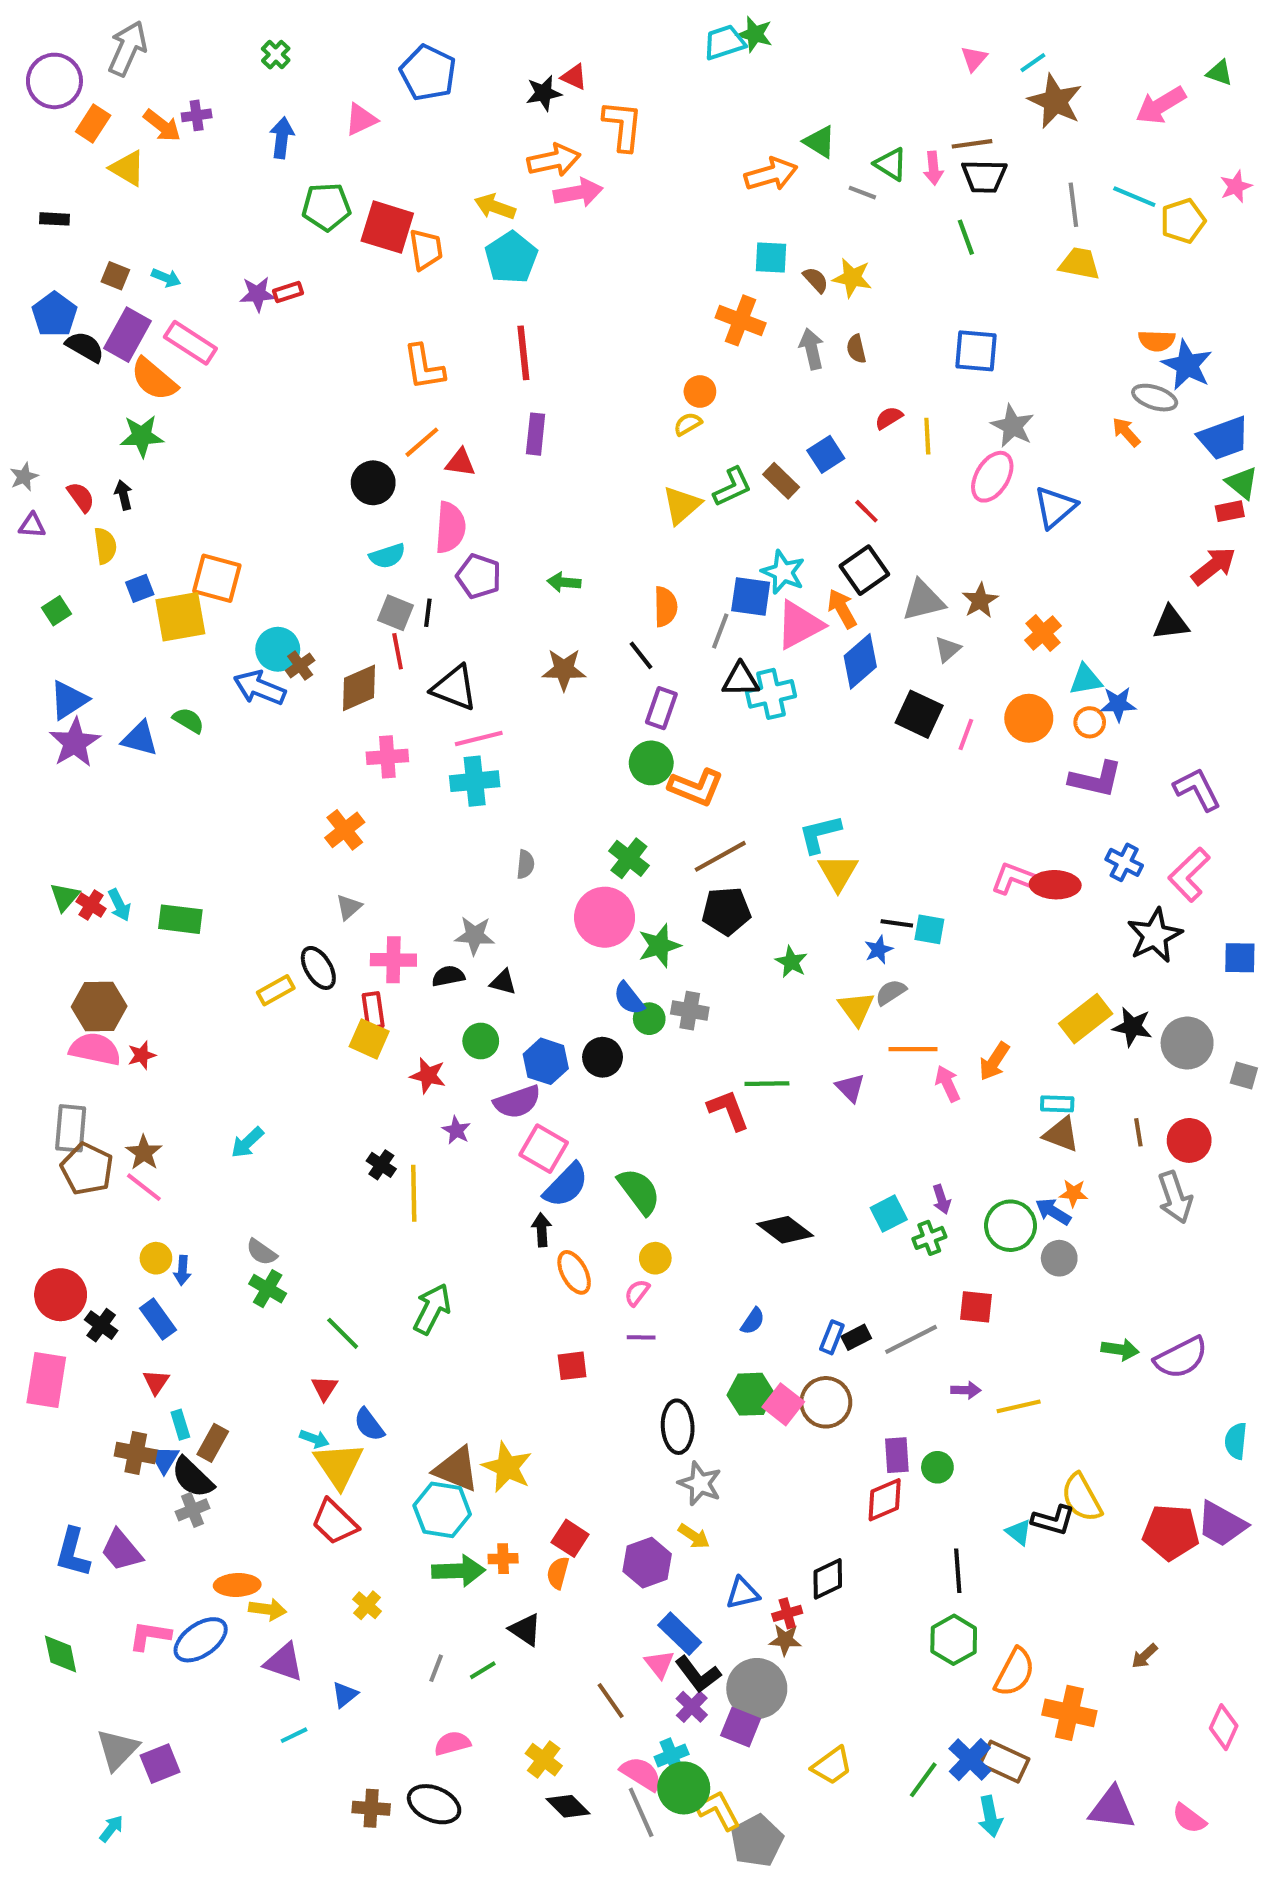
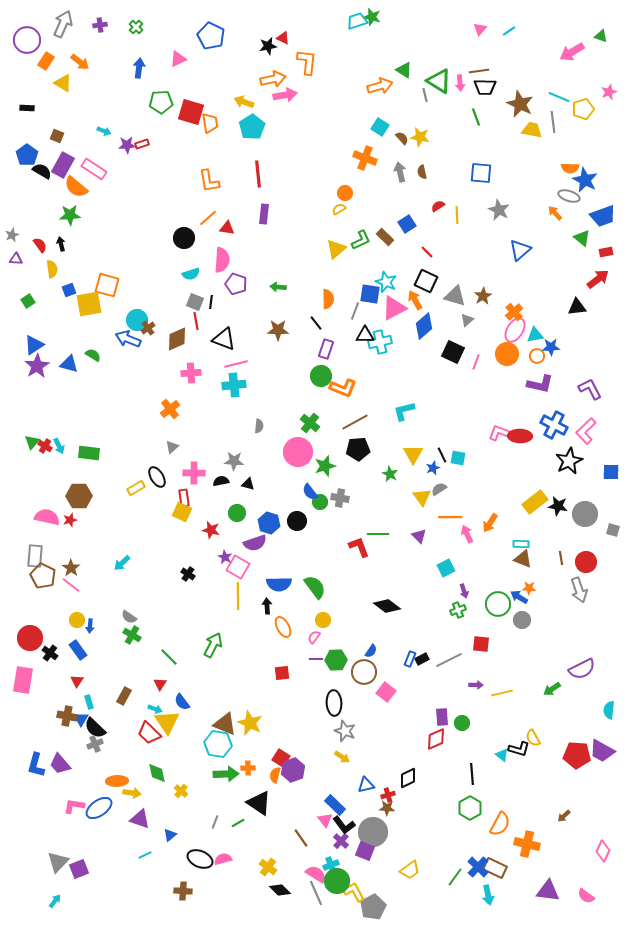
brown star: (1055, 101) -> (520, 104), moved
purple cross: (197, 115) -> (100, 25), moved
green triangle: (891, 164) -> (439, 81), size x1.5
gray line: (862, 193) -> (425, 95), turned 56
gray line: (1073, 205) -> (553, 122), moved
cyan square: (771, 258) -> (380, 127), turned 30
cyan arrow: (166, 278) -> (104, 131), moved
pink ellipse: (992, 477) -> (515, 330), moved
green triangle: (1242, 483) -> (582, 238), moved
black square: (864, 570) -> (426, 281), turned -30
gray triangle: (923, 601) -> (455, 296), turned 30
blue cross: (1124, 862) -> (554, 425), size x1.5
yellow triangle: (838, 873) -> (413, 454), moved
black line: (897, 923) -> (442, 455), turned 56
brown hexagon: (99, 1006) -> (79, 496), moved
pink square: (544, 1149) -> (238, 567), moved
blue semicircle: (566, 1185) -> (279, 584), turned 45
yellow line: (414, 1193) -> (238, 596), moved
cyan square: (889, 1214) -> (446, 568), moved
green arrow: (1120, 1350) -> (552, 689), moved, turned 138
green hexagon: (751, 1394) -> (336, 660), moved
brown circle: (826, 1402) -> (364, 672), moved
brown rectangle: (213, 1443) -> (124, 696), moved
yellow semicircle: (1082, 1498) -> (533, 738), size x0.7
red trapezoid: (335, 1522) -> (149, 733), moved
purple hexagon: (647, 1563) -> (293, 770), moved
black triangle: (525, 1630) -> (259, 803), size x1.5
green diamond: (61, 1654) -> (157, 773), moved
black ellipse: (434, 1804) -> (200, 859), moved

